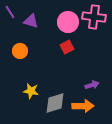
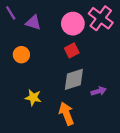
pink cross: (94, 17) -> (101, 18), turned 30
gray diamond: (55, 103) -> (74, 79), moved
orange arrow: (83, 106) -> (66, 114), moved, turned -110

